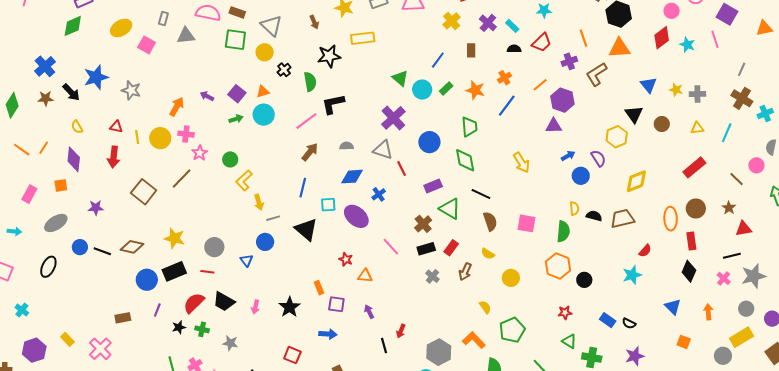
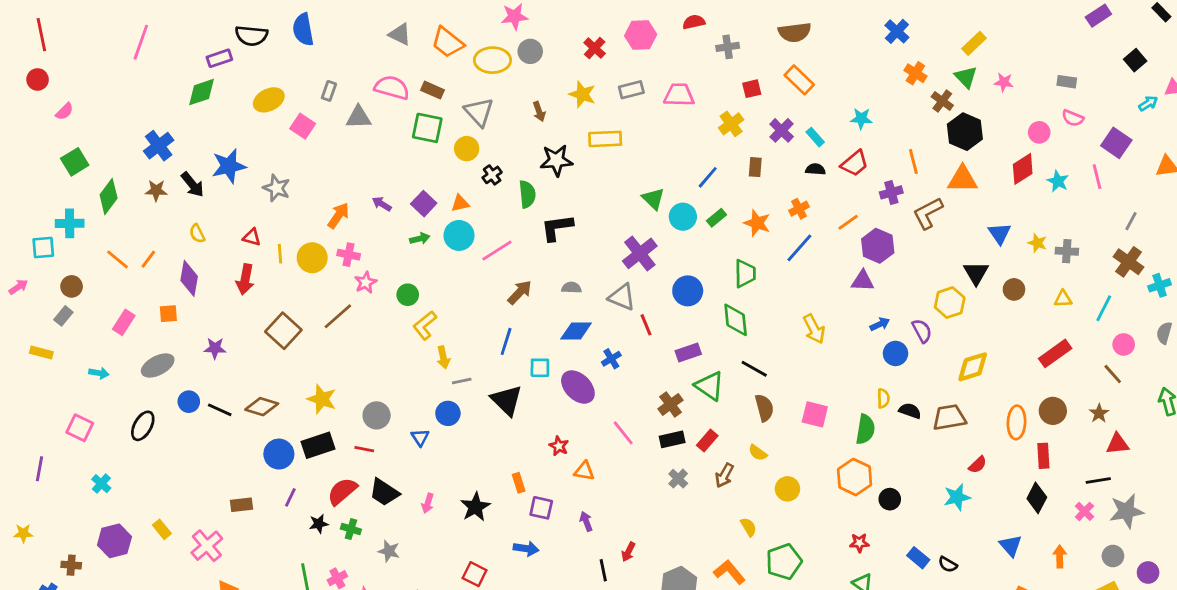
pink line: (306, 121) -> (497, 251), moved
pink circle: (756, 165) -> (1124, 344), moved

